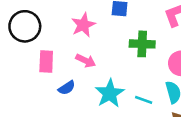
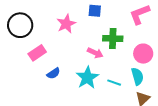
pink rectangle: (46, 61) -> (37, 53), turned 54
pink arrow: (86, 61) -> (95, 53), moved

